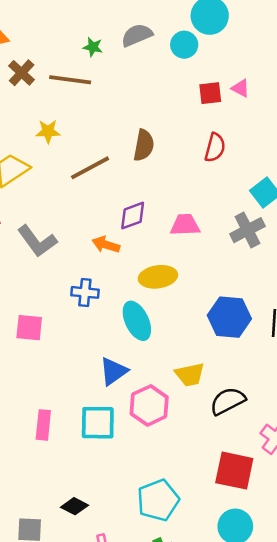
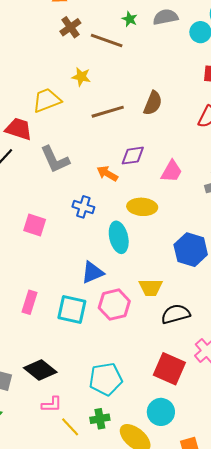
pink trapezoid: (185, 225) -> (172, 171), turned 110
black diamond: (74, 506) -> (40, 370), size x1.5

